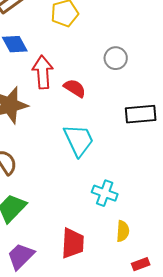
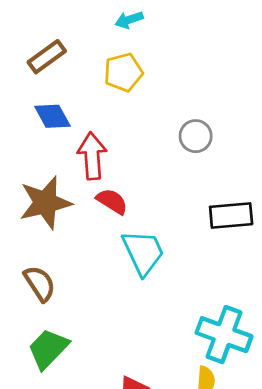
red semicircle: (75, 88) -> (112, 201), moved
cyan cross: (105, 193) -> (224, 335), moved, size x1.5

